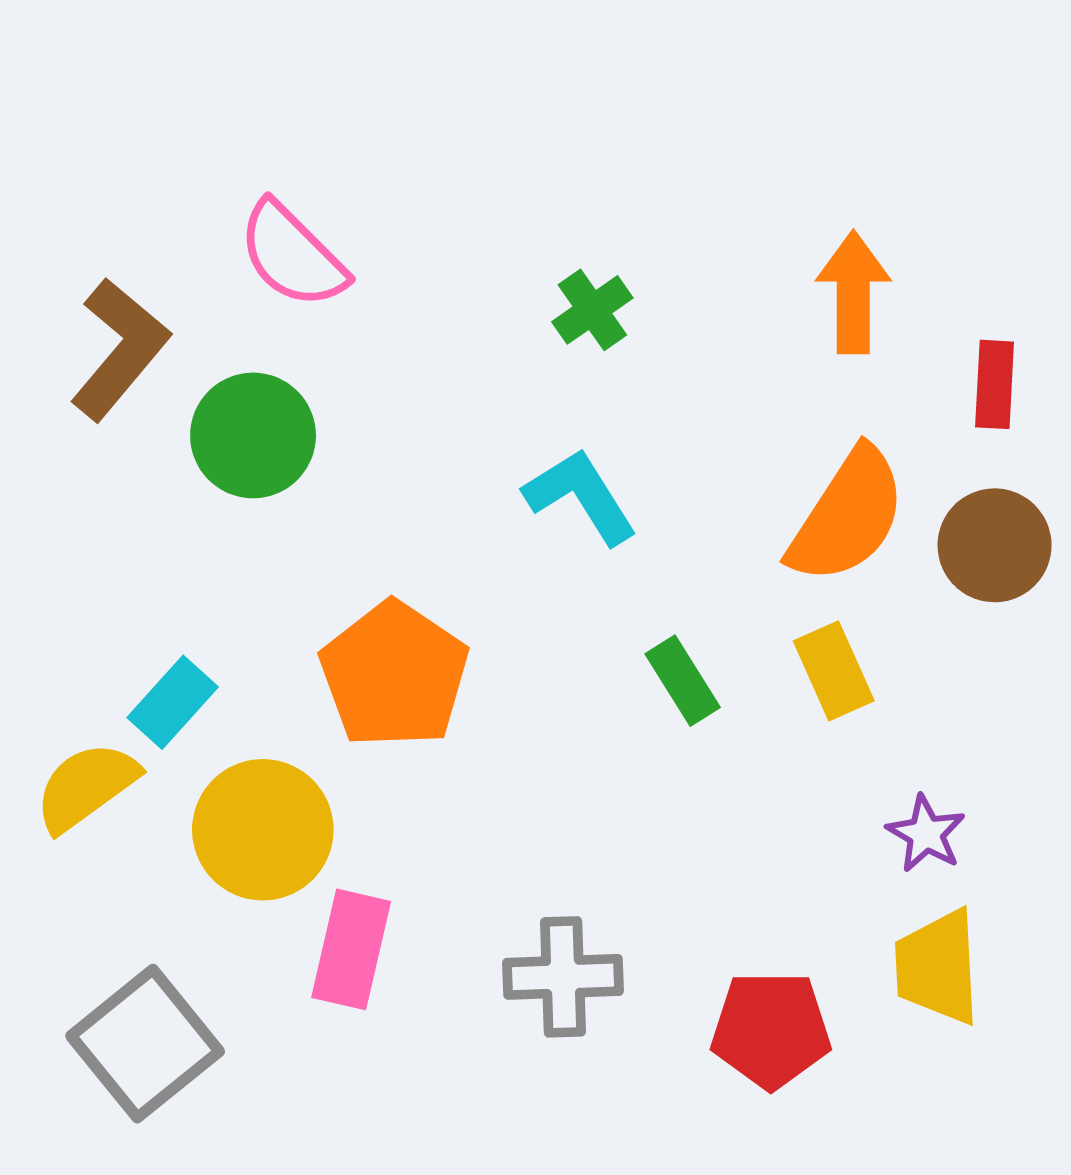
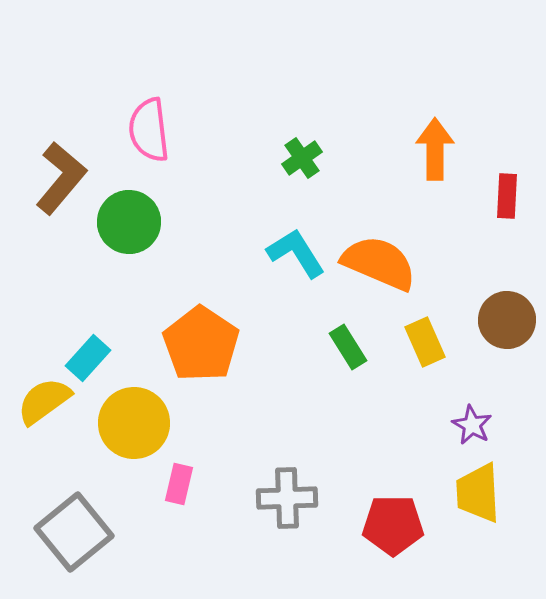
pink semicircle: (292, 255) -> (149, 130), turned 38
orange semicircle: (847, 516) -> (379, 263), moved, turned -100
brown circle: (995, 545) -> (507, 320), moved
pink rectangle: (351, 949) -> (179, 484), size x0.7

